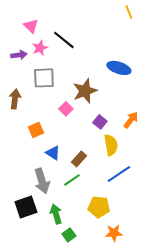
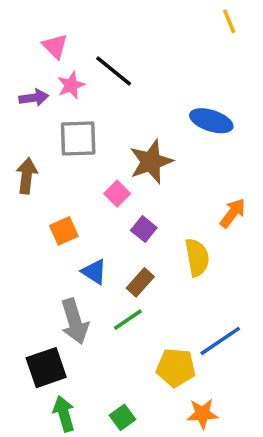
purple square: (100, 122) -> (144, 229), moved
blue line: (119, 174) -> (220, 341), moved
green arrow: (56, 214) -> (64, 414), moved

